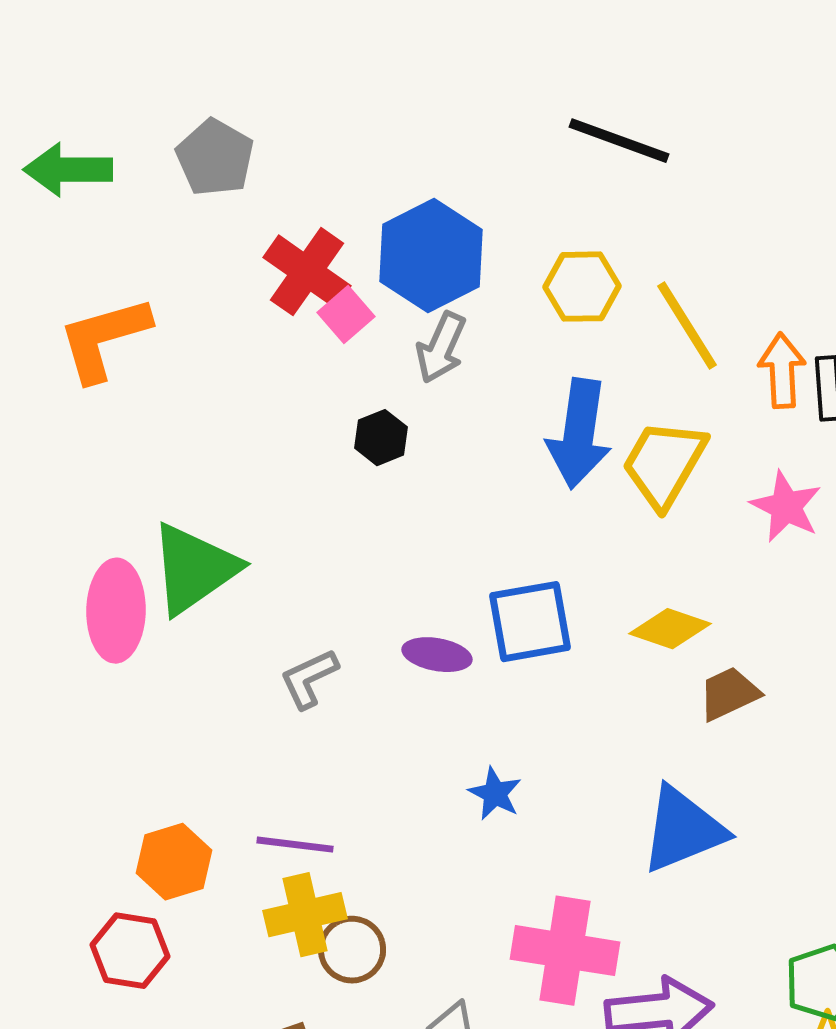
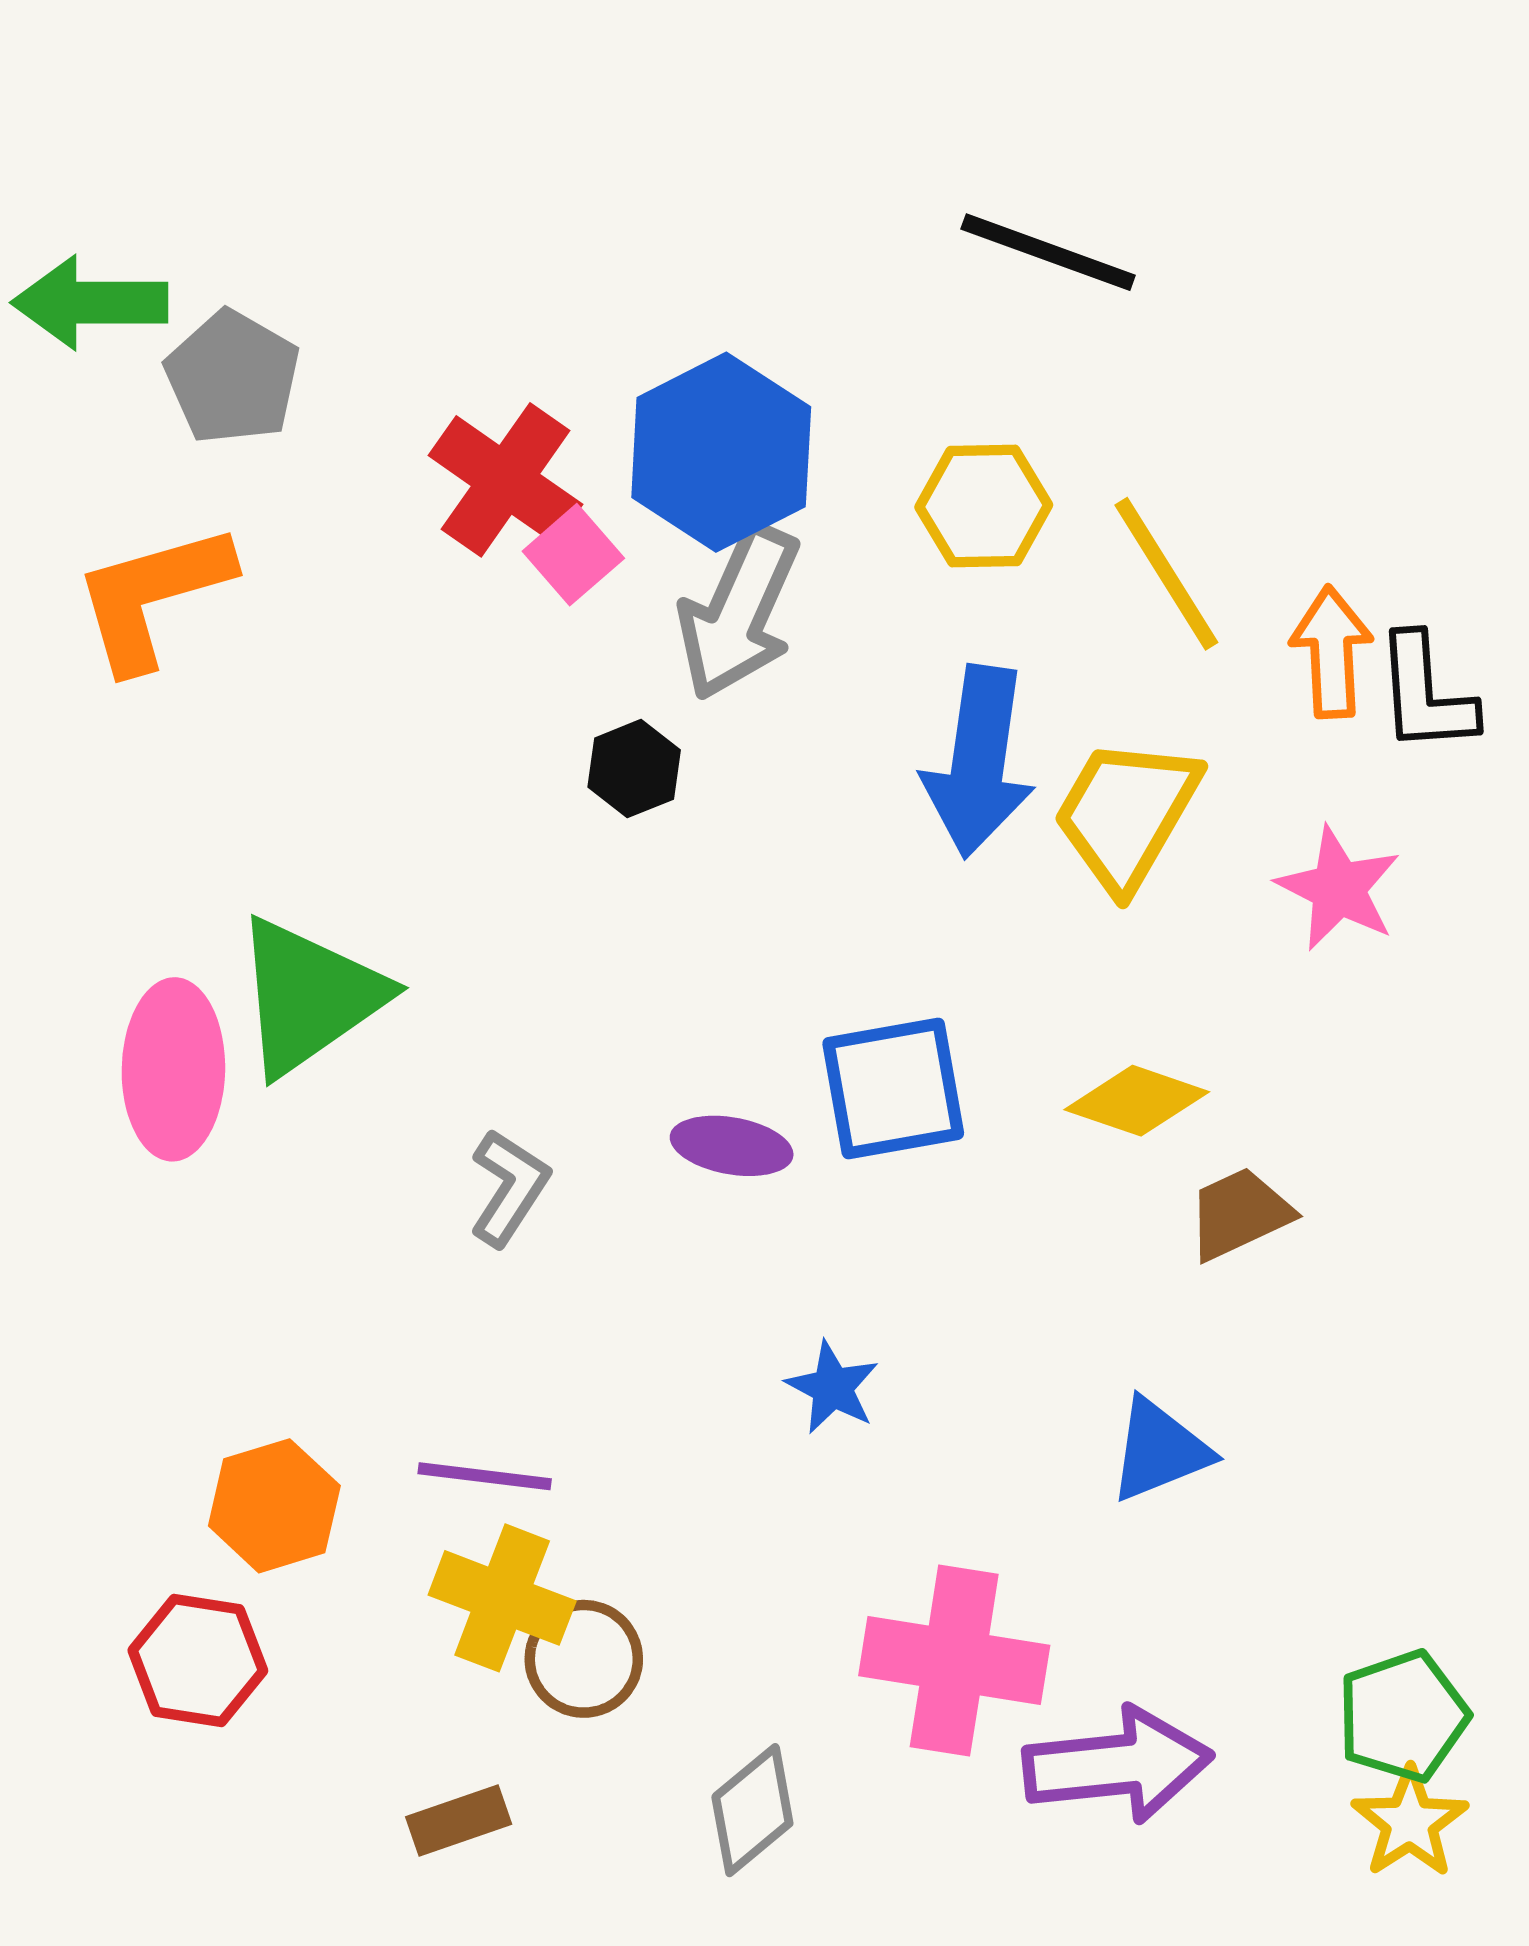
gray pentagon: (215, 158) -> (233, 377), moved
gray arrow: (441, 348) -> (739, 612), size x1.4
gray L-shape: (309, 679) -> (509, 1188), turned 148
blue triangle: (683, 830) -> (1159, 1450), size x0.7
yellow cross: (305, 915) -> (502, 1598), turned 34

